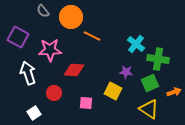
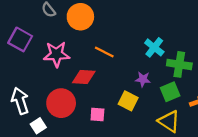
orange line: (92, 36) -> (104, 52), moved
white arrow: (28, 73) -> (20, 101), moved
red circle: (54, 93) -> (61, 103), size x1.6

